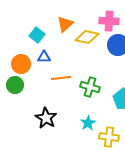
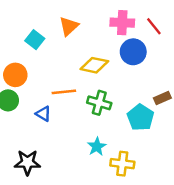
yellow diamond: (87, 37) -> (94, 65), moved
blue triangle: (44, 57) -> (43, 114), moved, turned 32
black star: (46, 118) -> (27, 162), moved, turned -30

